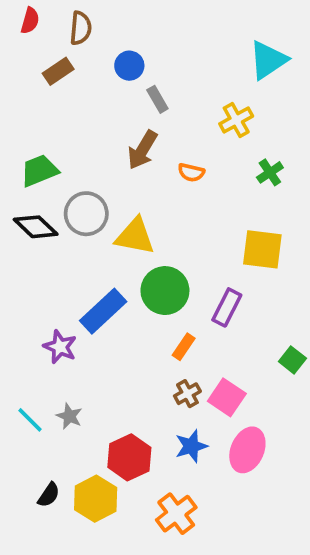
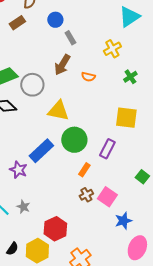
gray circle: (86, 214) -> (32, 85), moved
blue star: (191, 446) -> (123, 221), moved
pink ellipse: (247, 450) -> (137, 248), moved

